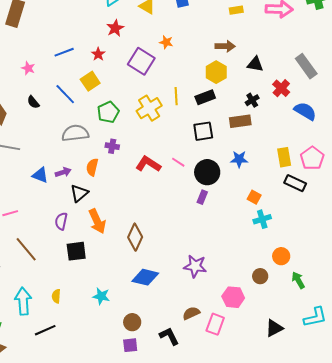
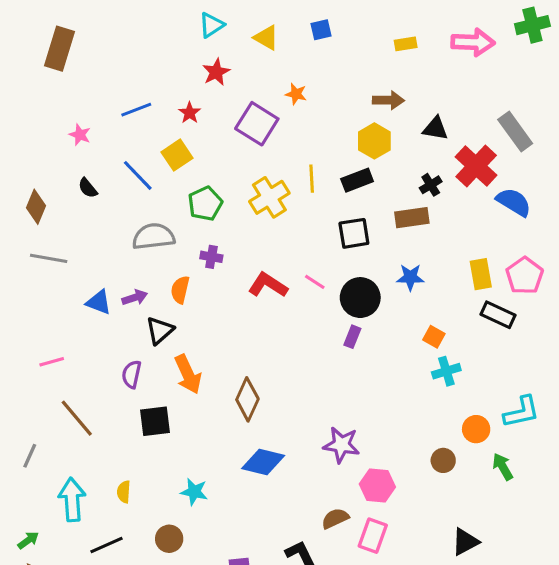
red cross: (281, 88) -> (476, 166), size x1.5
pink hexagon: (233, 297) -> (377, 485), moved
cyan L-shape: (315, 317) -> (522, 412), moved
brown circle: (132, 322) -> (169, 539), moved

